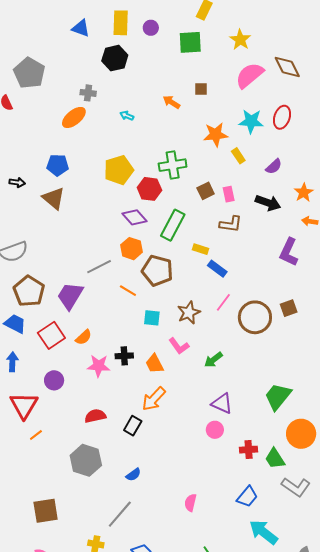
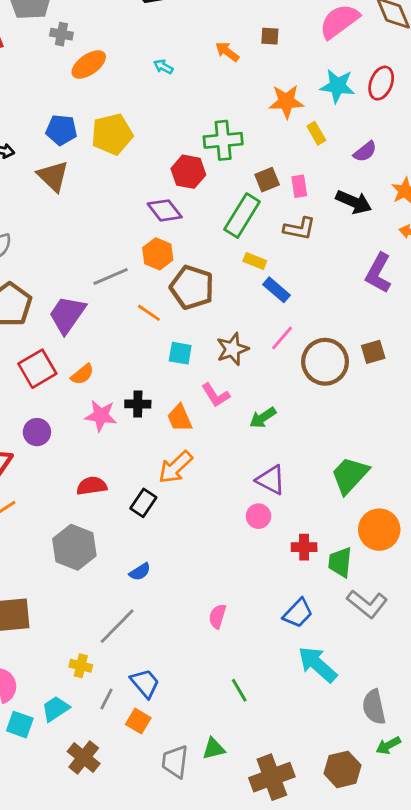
gray cross: (88, 93) -> (61, 34), moved
yellow pentagon: (119, 170) -> (112, 134), moved
green rectangle: (173, 225) -> (242, 216), moved
green trapezoid: (275, 459) -> (340, 562), turned 35

